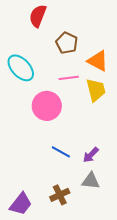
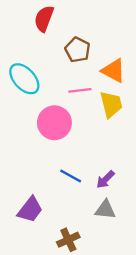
brown cross: (60, 195) -> (68, 240), moved
purple trapezoid: (21, 204) -> (30, 210), moved

